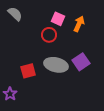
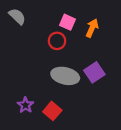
red square: (28, 71) -> (52, 111), moved, turned -35
purple star: (10, 94) -> (25, 105), moved

